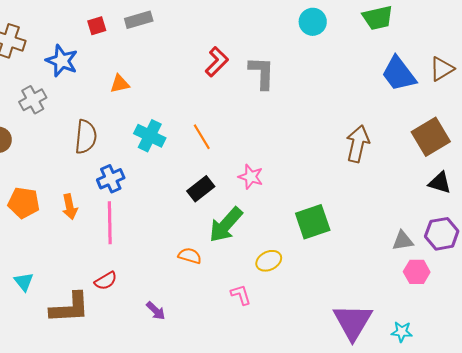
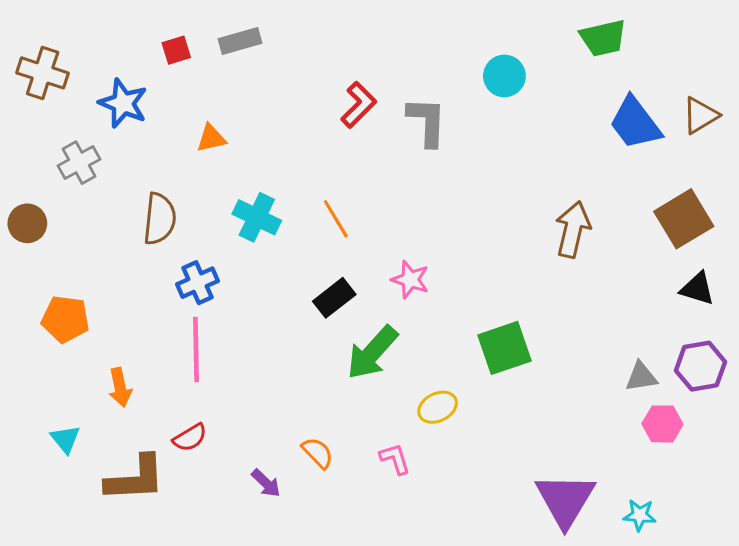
cyan circle: (313, 22) -> (504, 76), moved
orange arrow: (70, 207) -> (120, 387), moved
orange semicircle: (190, 256) -> (318, 453), moved, turned 30

